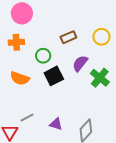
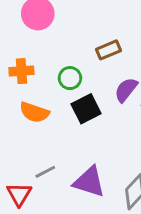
orange cross: (16, 42) -> (21, 71), moved
purple triangle: (56, 124) -> (89, 182), size x1.6

